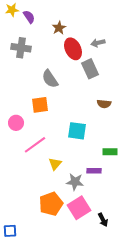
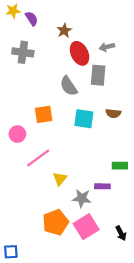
gray rectangle: (90, 69) -> (98, 75), turned 30
gray semicircle: (50, 79) -> (69, 86), moved
cyan square: (77, 131) -> (84, 119), moved
black arrow: (103, 220) -> (121, 233), moved

